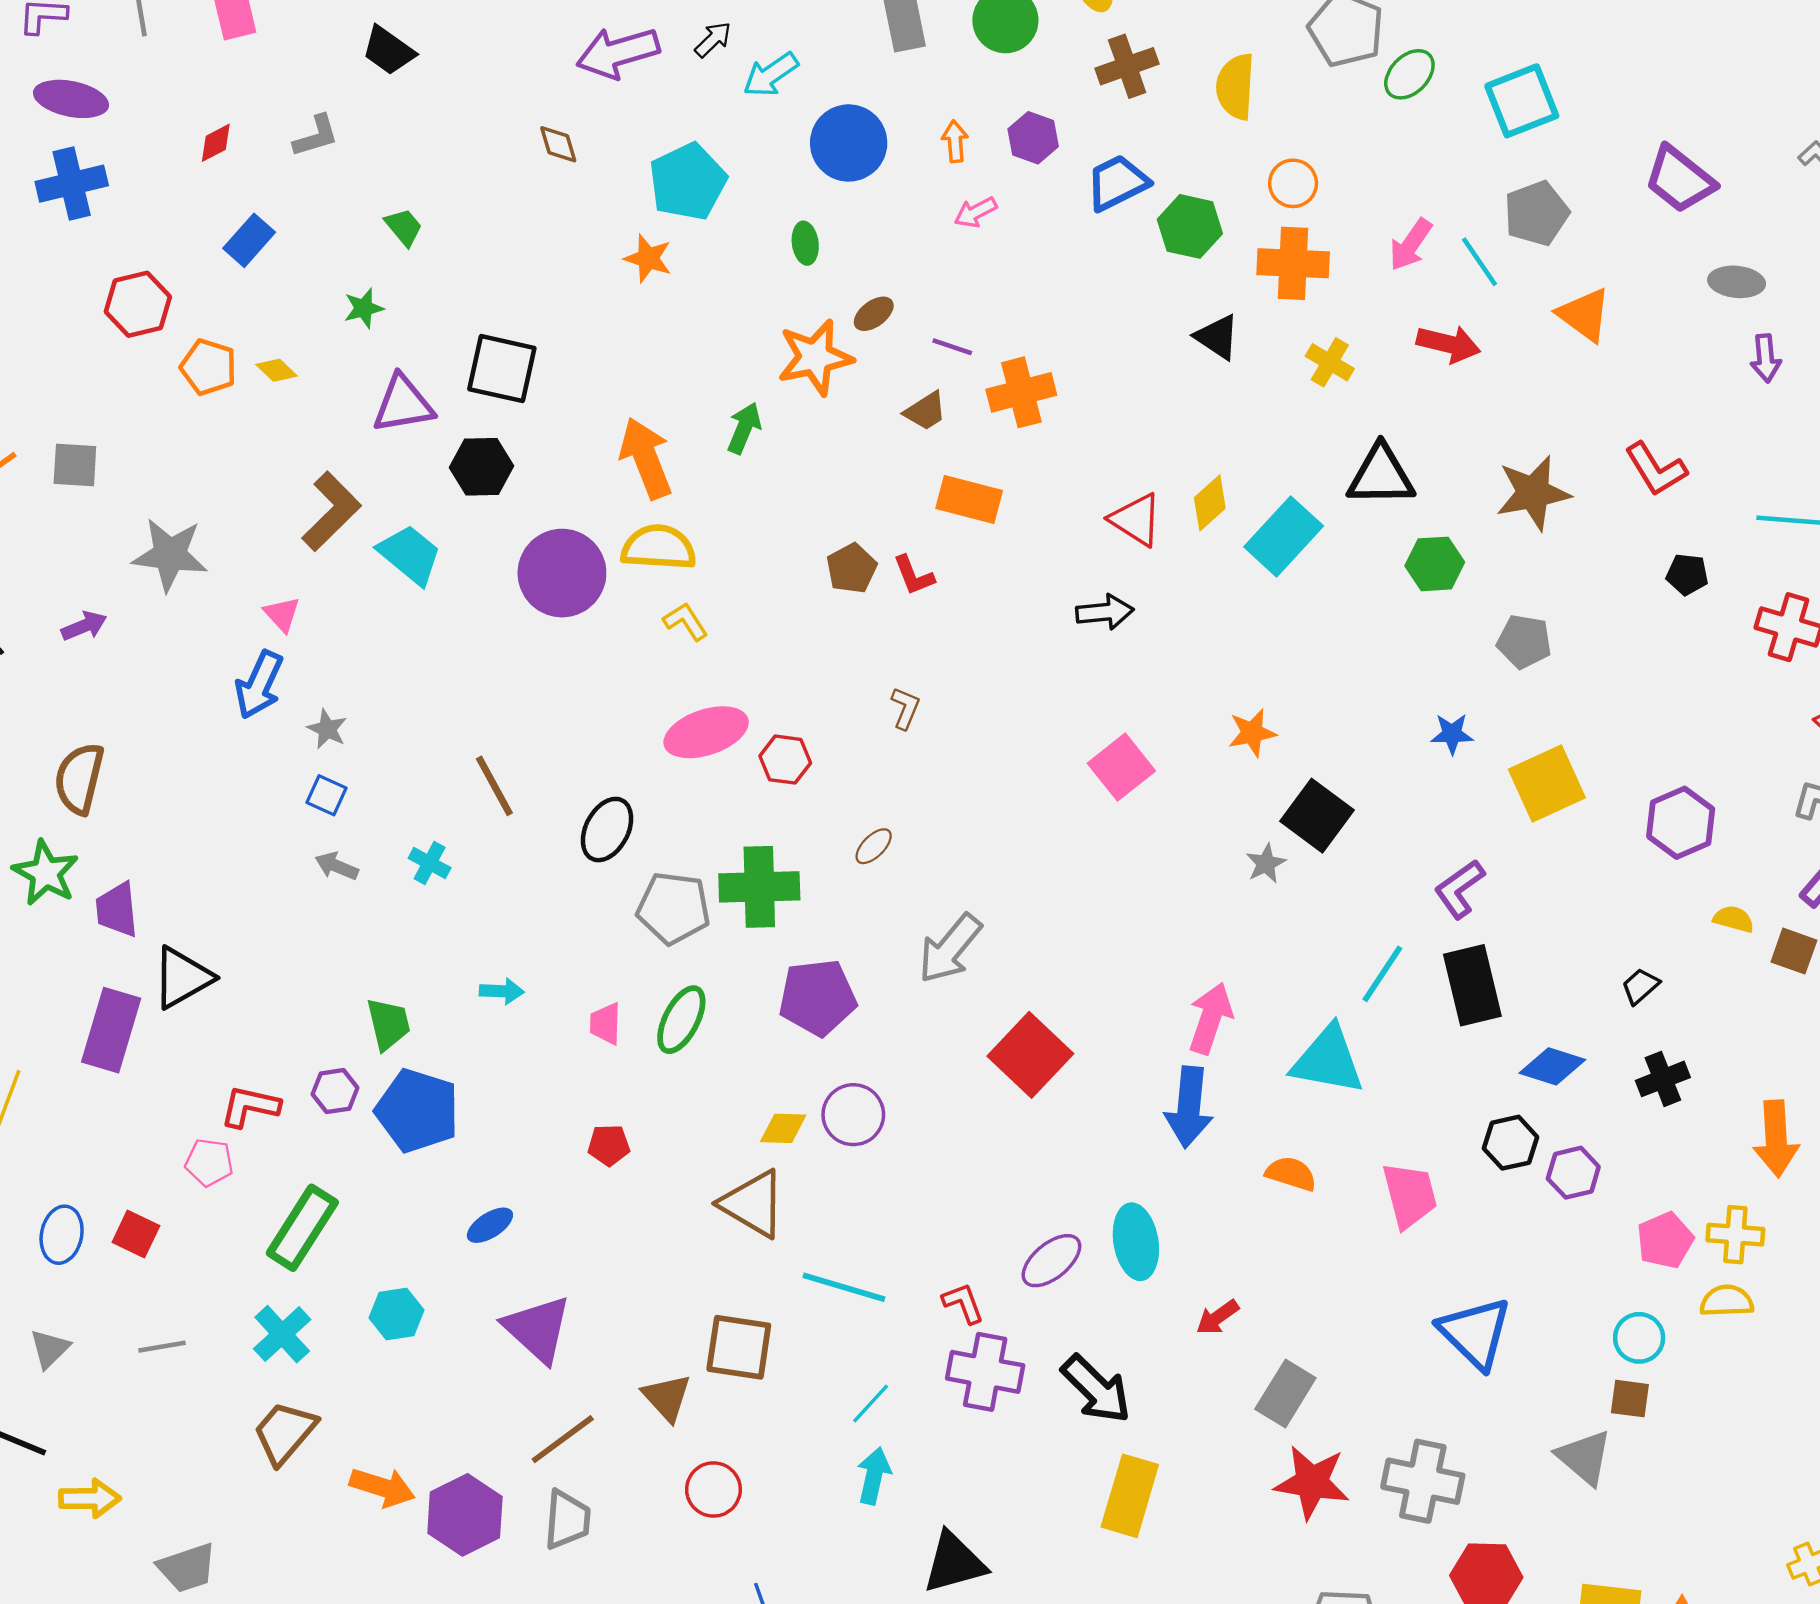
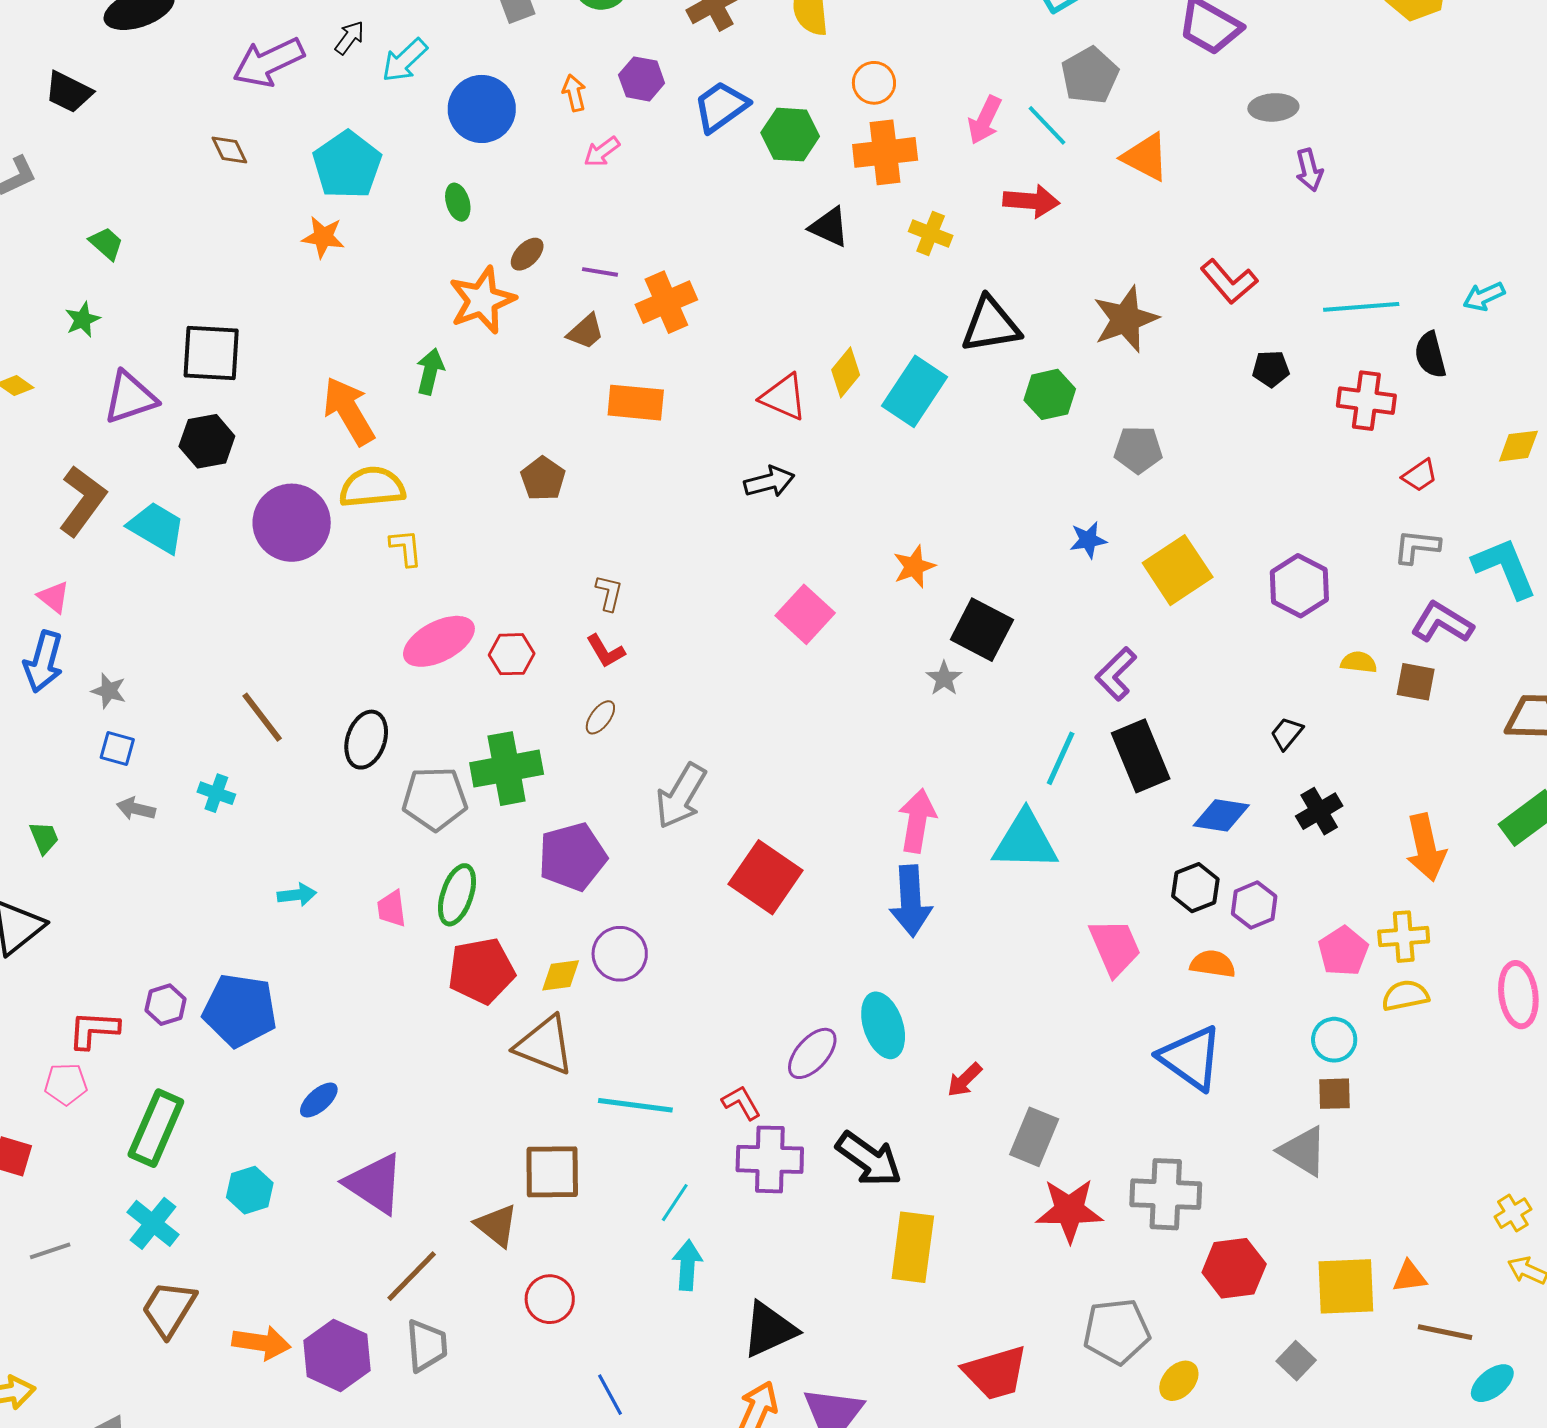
red L-shape: (914, 575) -> (606, 651), moved
yellow L-shape: (686, 621) -> (406, 548), turned 36
green trapezoid: (388, 1024) -> (44, 838), moved, size x0.7
red pentagon: (609, 1145) -> (481, 971), moved, size x1.8
orange semicircle: (1291, 1174) -> (1213, 964), moved

